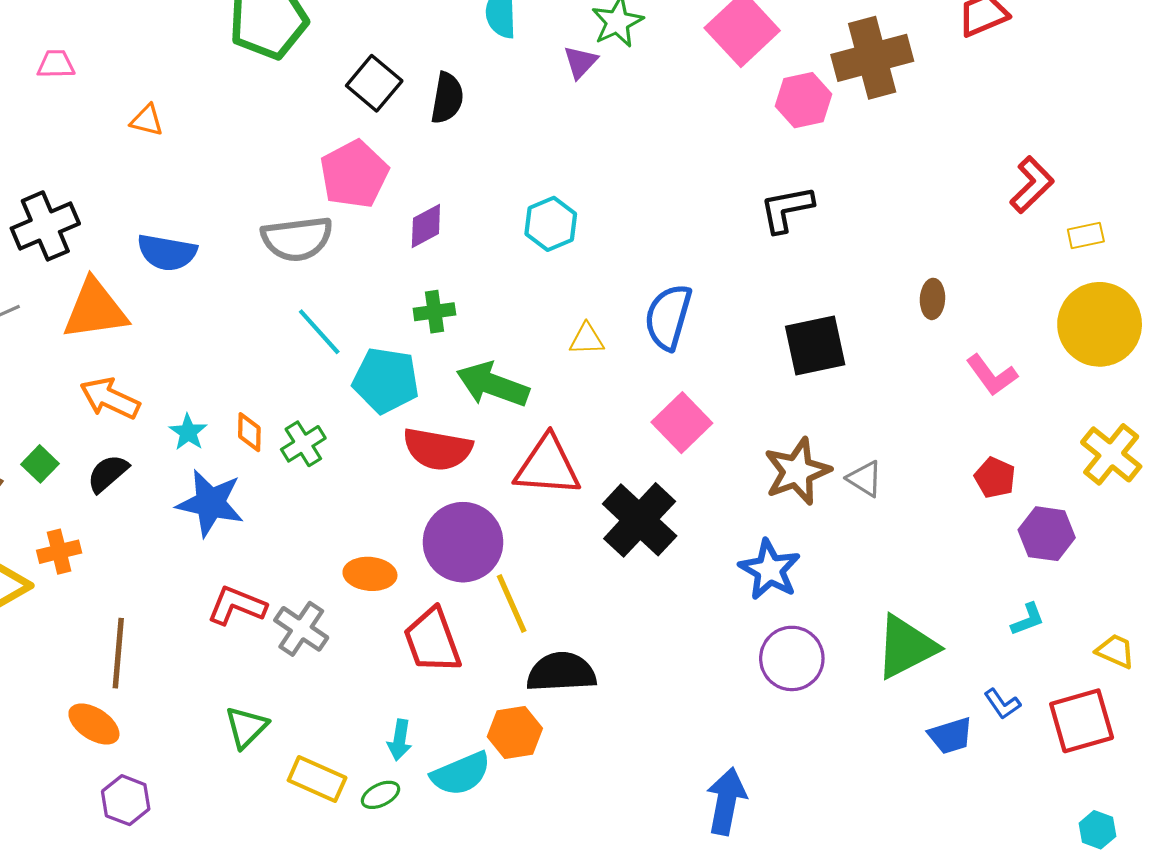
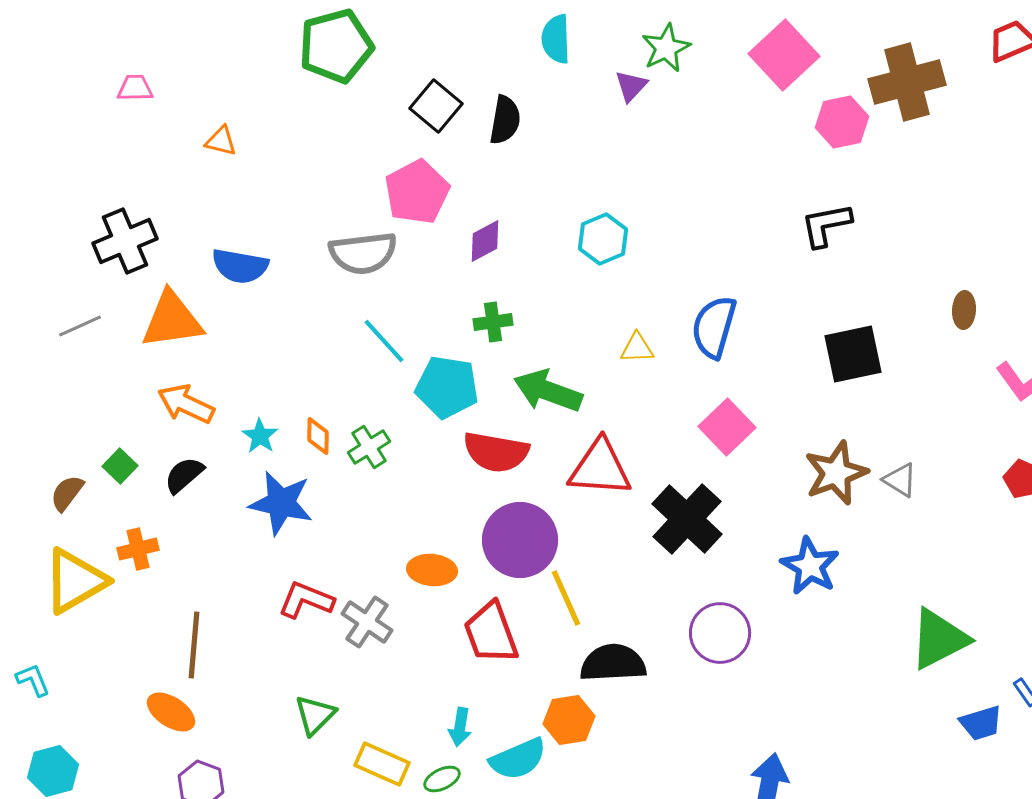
purple circle: (792, 658) -> (720, 633), moved

